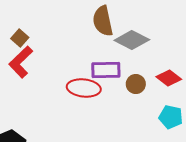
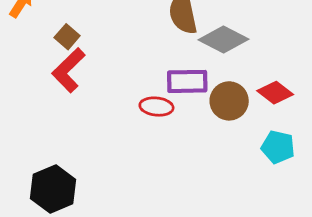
brown circle: (136, 84) -> (229, 101), size x1.4
red ellipse: (84, 88) -> (156, 107), size x0.7

